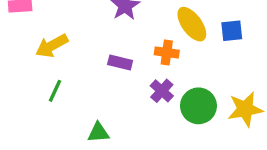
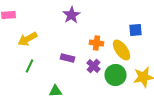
yellow ellipse: (192, 24) -> (122, 50), moved
purple rectangle: (120, 62) -> (68, 58), moved

